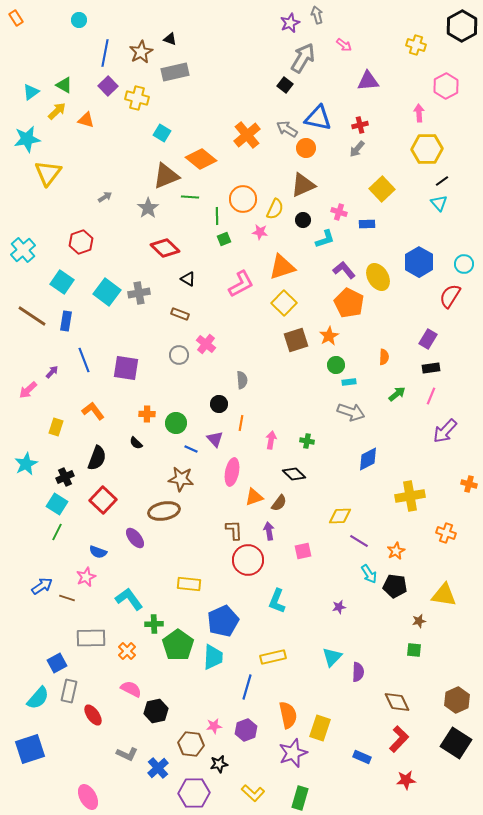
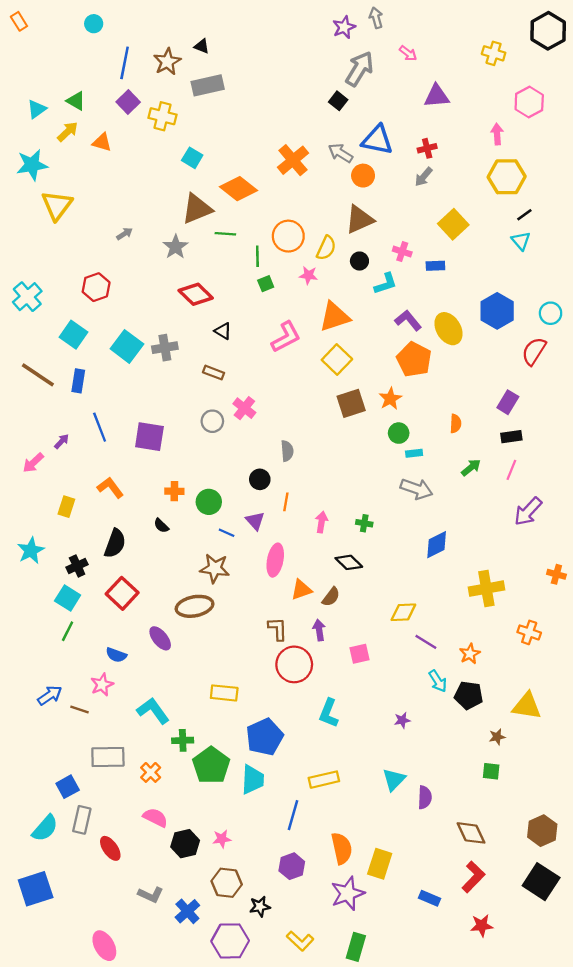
pink star: (214, 726) -> (222, 839), moved

